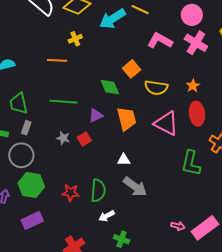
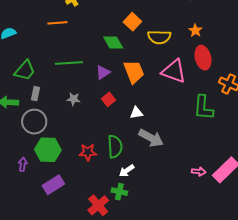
green trapezoid: (19, 103) -> (25, 70), turned -120
red square: (84, 139) -> (108, 99), moved
green cross: (122, 239) -> (119, 192), moved

